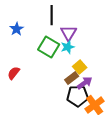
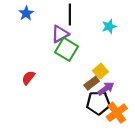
blue star: (17, 29) -> (26, 13), moved
purple triangle: (69, 33) -> (60, 34), moved, turned 30
cyan star: (68, 47) -> (109, 26), moved

